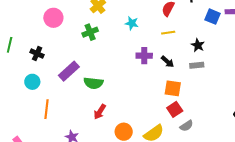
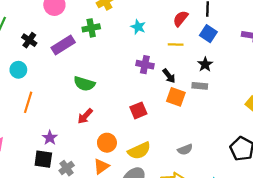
blue square: (213, 17) -> (208, 34), moved
purple rectangle: (69, 71) -> (63, 45), moved
orange square: (173, 88) -> (176, 97), moved
red square: (175, 109) -> (138, 110), moved
gray semicircle: (186, 126) -> (185, 149), moved

